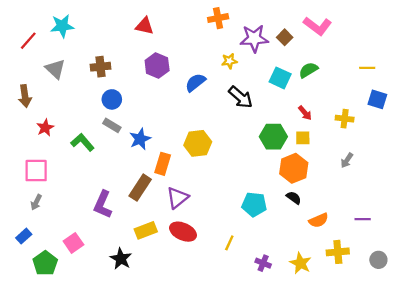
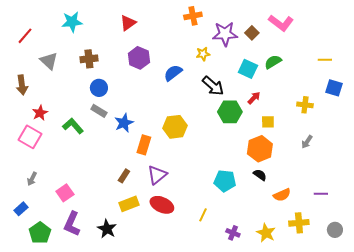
cyan star: (62, 26) -> (72, 22), moved
red triangle: (145, 26) -> (128, 23), turned -48
red arrow: (305, 113) -> (254, 98), moved, turned -96
green hexagon: (273, 137) -> (230, 112), moved
pink square: (36, 171) -> (30, 137), moved, turned 30
brown rectangle: (140, 188) -> (124, 176), moved, size x0.6
purple L-shape: (103, 204) -> (72, 224), moved
pink square: (73, 243) -> (65, 193), moved

